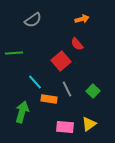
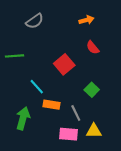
red semicircle: (77, 44) -> (93, 48), moved
gray line: (67, 89) -> (76, 113), moved
green square: (93, 91) -> (92, 90), moved
yellow triangle: (89, 124) -> (94, 131), turned 35

